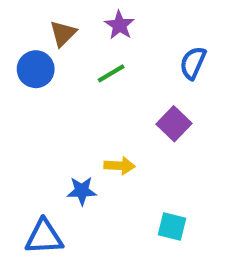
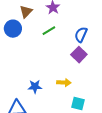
blue semicircle: (193, 63) -> (81, 35), moved
yellow arrow: (120, 166) -> (64, 83), moved

